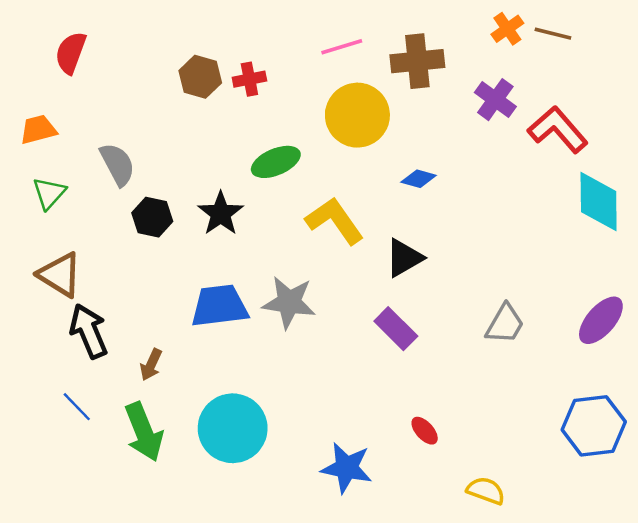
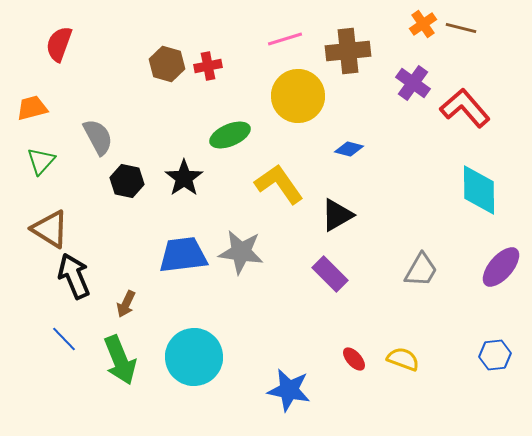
cyan diamond: (599, 202) -> (479, 190), moved
blue hexagon: (594, 426) -> (495, 355), size x0.6
yellow semicircle: (486, 491) -> (403, 359), moved

